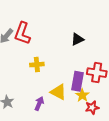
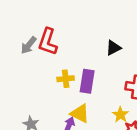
purple rectangle: (78, 81) -> (87, 81), moved
yellow triangle: (58, 92) -> (80, 113), moved

